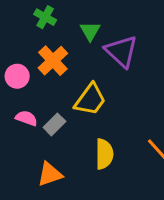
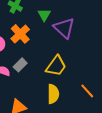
yellow trapezoid: (90, 100) -> (56, 66), moved
gray rectangle: (54, 124) -> (20, 65), moved

